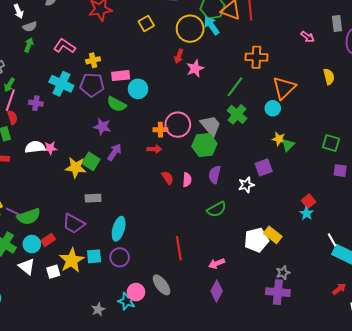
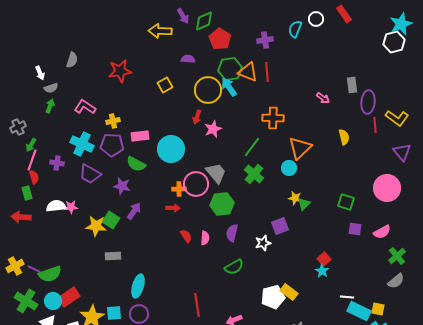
cyan circle: (138, 89) -> (171, 149), moved, size x1.4
gray trapezoid: (210, 126) -> (216, 173), moved
purple trapezoid: (74, 224) -> (90, 174), moved
red rectangle: (48, 240) -> (69, 297), size x1.5
white line: (332, 240) -> (347, 297), turned -56

